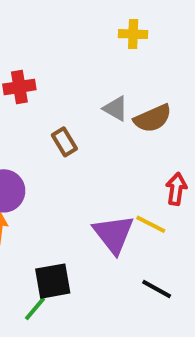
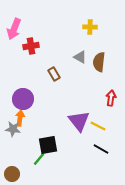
yellow cross: (133, 34) -> (90, 27), moved
brown semicircle: (153, 118) -> (99, 62), turned 120
yellow line: (151, 224) -> (98, 126), moved

